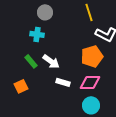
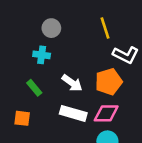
white arrow: (51, 61) -> (72, 83), moved
white rectangle: (63, 82) -> (73, 113), size x1.5
orange square: (21, 86) -> (22, 118), turned 32

